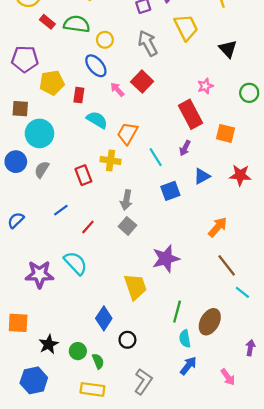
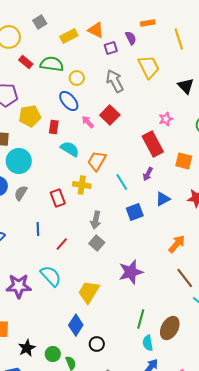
blue line: (61, 210) -> (38, 229), turned -56
yellow trapezoid: (135, 287) -> (89, 292), moved, turned -130

